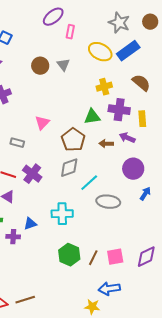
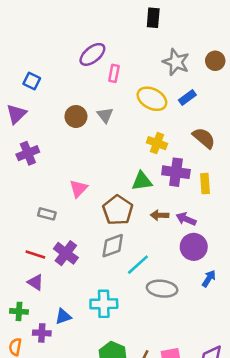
blue rectangle: (128, 51) -> (187, 97), size x0.6
yellow cross: (104, 87) -> (157, 143), turned 35
purple arrow: (127, 138) -> (186, 219), moved

